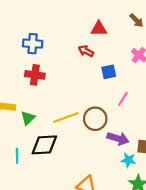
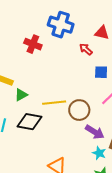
blue cross: (33, 44) -> (61, 25), moved, size x1.4
red cross: (35, 75) -> (33, 44), moved

